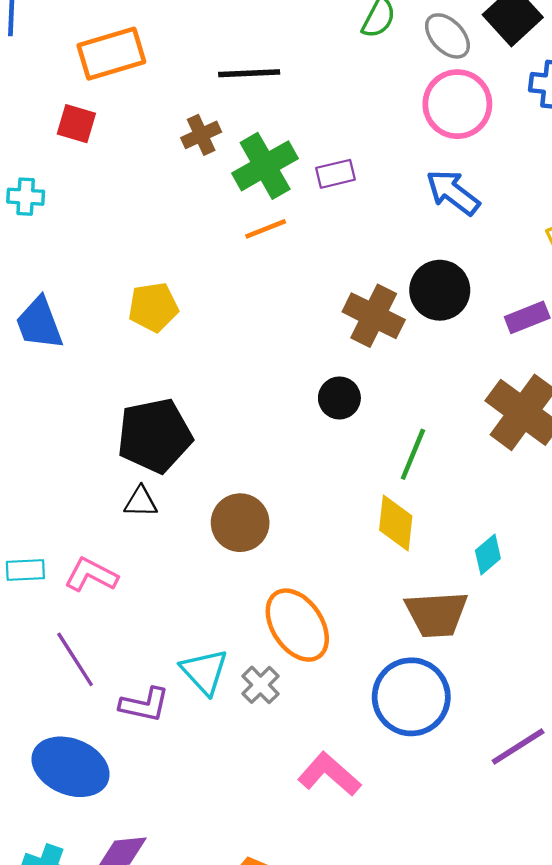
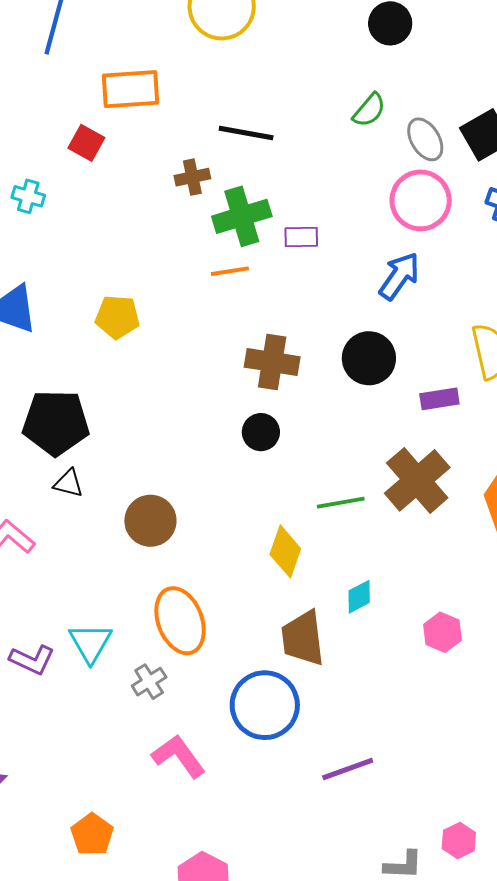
blue arrow: (453, 192) -> (399, 276), turned 75
brown cross: (374, 316) -> (272, 362), moved, turned -30
black pentagon: (155, 436) -> (56, 423), moved
green line: (413, 454) -> (341, 503), moved, turned 45
brown trapezoid: (436, 614) -> (303, 638), turned 74
gray cross: (260, 685) -> (149, 682), moved

